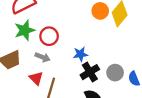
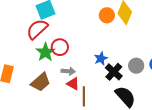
red circle: (49, 36) -> (60, 47), moved
red triangle: (36, 78) -> (73, 84), moved

